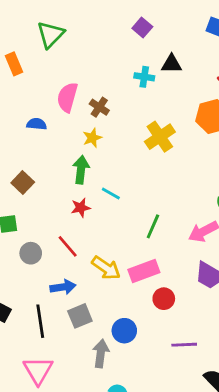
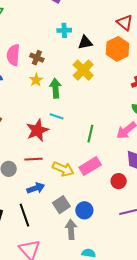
black triangle: (172, 64) -> (85, 42), moved
green arrow: (81, 170) -> (55, 88), moved
red star: (81, 208) -> (37, 130), size x1.6
red line: (68, 246) -> (33, 159), turned -42
red circle: (164, 299) -> (119, 181), moved
gray square: (80, 316) -> (61, 205), moved

